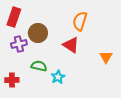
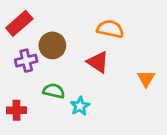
red rectangle: (14, 17) -> (19, 23), turned 30
orange semicircle: (80, 21) -> (110, 29), turned 84

